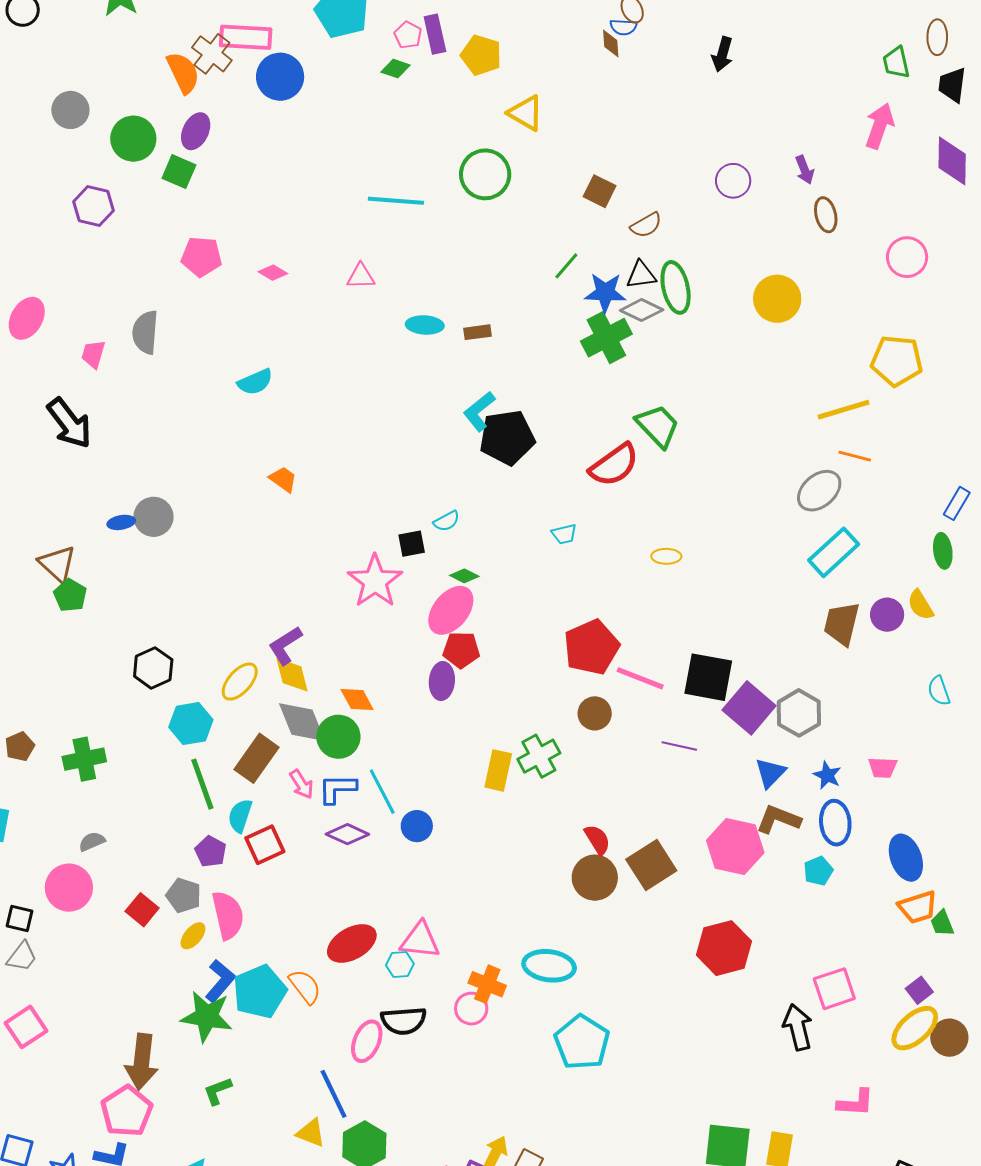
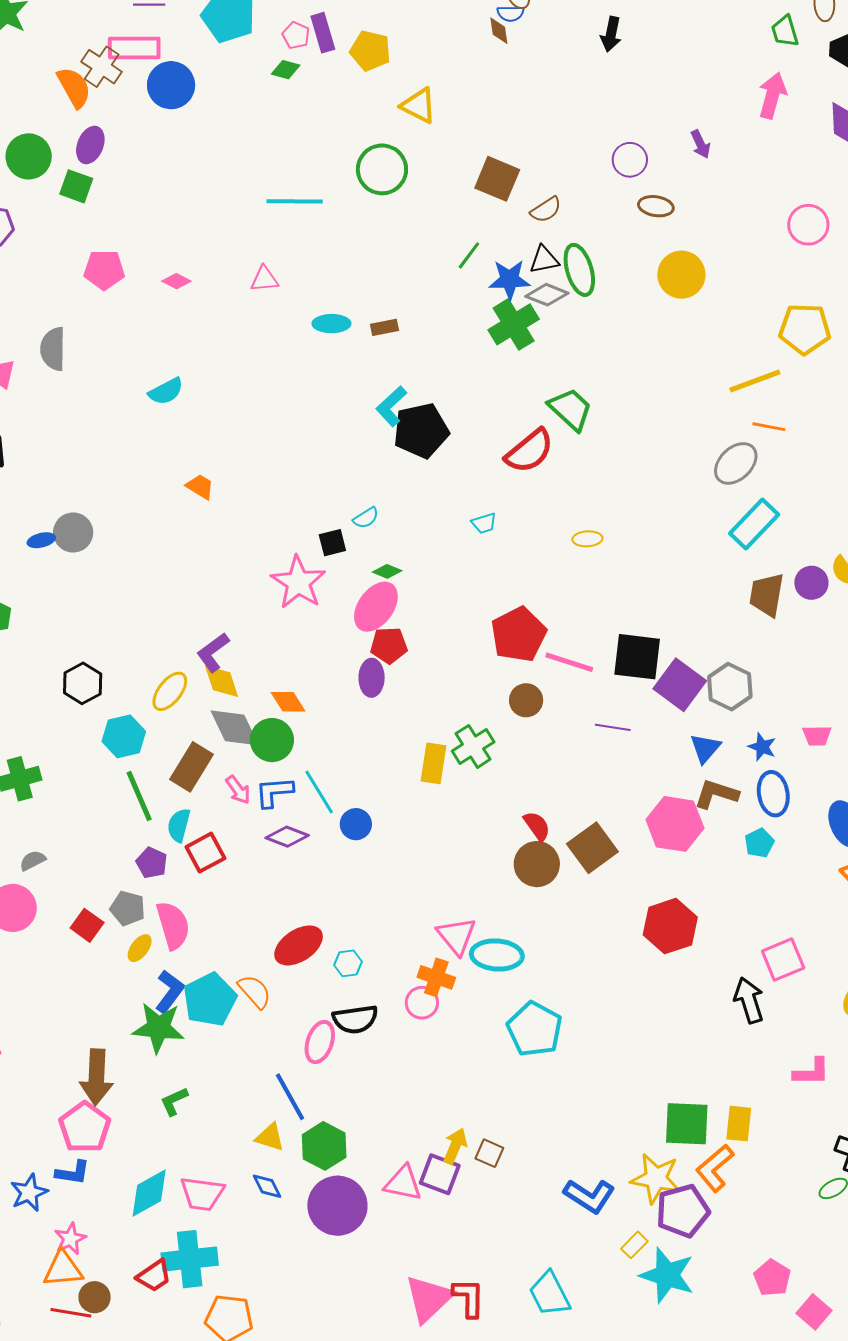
brown square: (600, 191) -> (497, 179), size x1.4
brown ellipse: (826, 215) -> (656, 206), moved, turned -64
pink triangle: (420, 940) -> (456, 936), moved, turned 48

